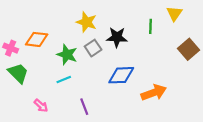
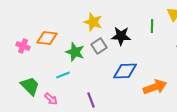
green trapezoid: (18, 73) -> (30, 86), moved
cyan line: (64, 80) -> (63, 75), moved

